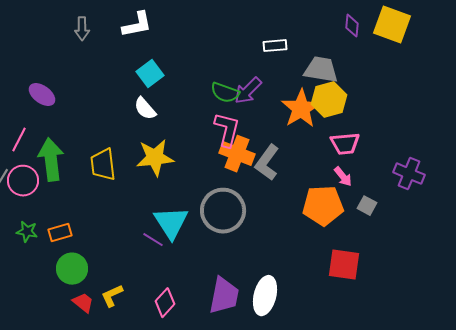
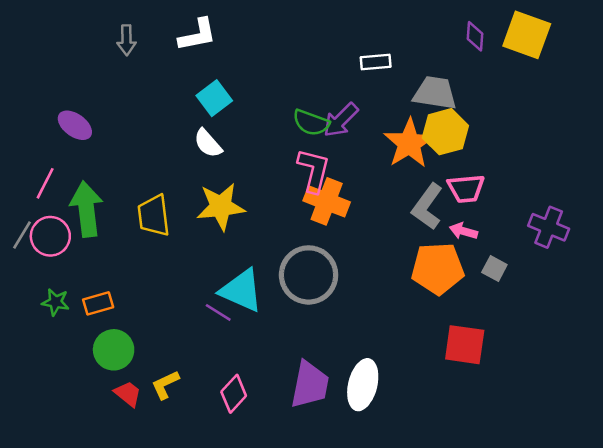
gray L-shape: (267, 163) -> (427, 207), moved
pink arrow: (343, 177) -> (463, 231), turned 145
cyan triangle: (171, 223) -> (241, 290), turned -33

